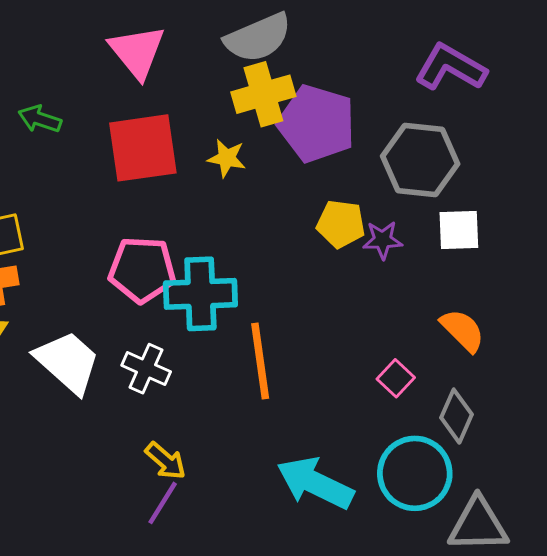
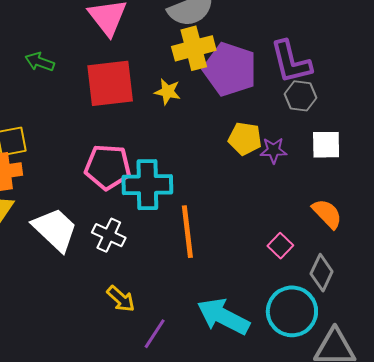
purple L-shape: (451, 67) -> (291, 62), moved, turned -135
gray hexagon: (420, 160) -> (301, 96), size x0.6
purple line: (163, 503) -> (155, 334), moved

